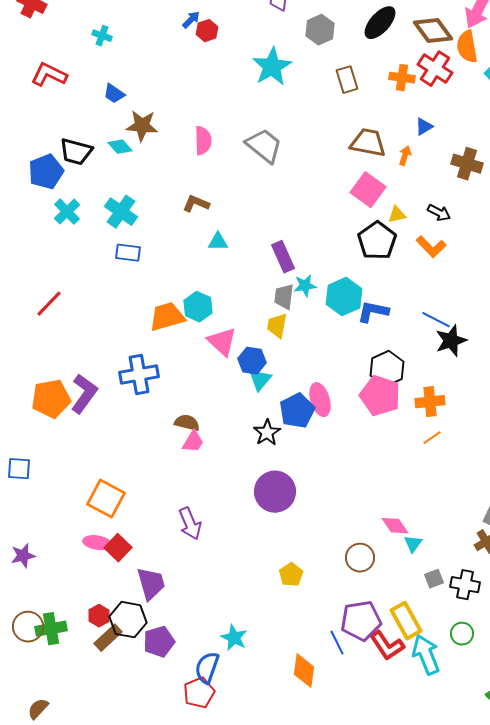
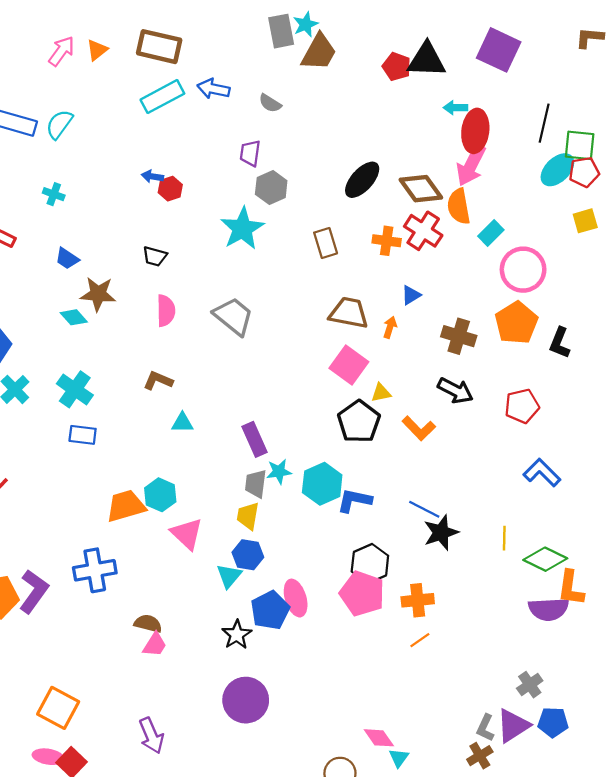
blue arrow: (191, 20) -> (152, 176), turned -126
gray hexagon: (320, 30) -> (271, 188), moved
black trapezoid: (76, 152) -> (155, 256), moved, size x0.7
black arrow: (439, 213) -> (455, 391), moved, size x1.4
blue hexagon: (252, 361) -> (248, 555), moved

